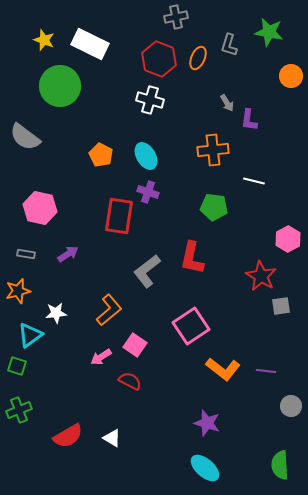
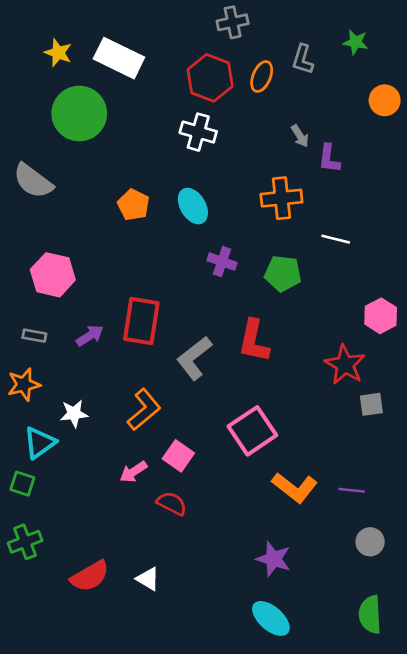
green star: (269, 32) -> (356, 42), size x0.7
purple cross: (148, 192) -> (222, 262), moved
red rectangle: (119, 216) -> (141, 321), moved
gray circle: (291, 406) -> (370, 542), moved

